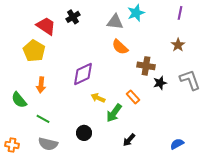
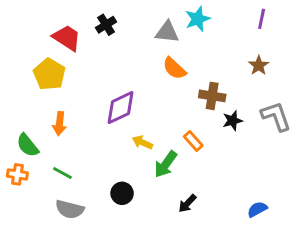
orange cross: (12, 145) -> (17, 174), moved

